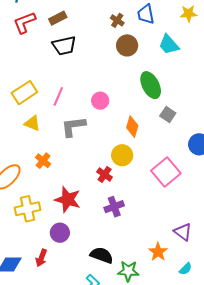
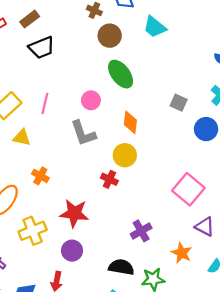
green ellipse: (151, 85) -> (121, 74), moved
gray square: (168, 114) -> (179, 103), moved
gray L-shape: (73, 126) -> (83, 133), moved, turned -92
pink square: (166, 172) -> (188, 189), moved
purple cross: (114, 207) -> (141, 231), moved

